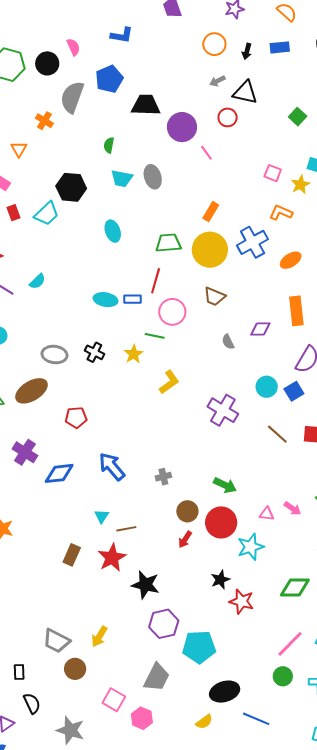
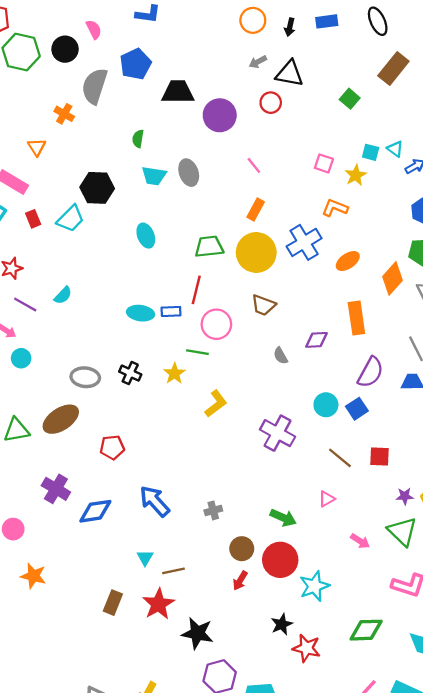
pink line: (206, 153) -> (254, 165), moved
pink triangle: (267, 514) -> (327, 499), moved, turned -35

